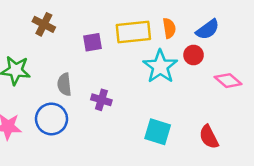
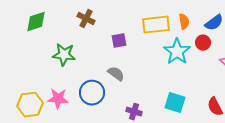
purple square: (92, 42) -> (119, 41), moved
gray semicircle: (64, 84) -> (116, 74), moved, turned 132
purple cross: (101, 100) -> (134, 112), moved

